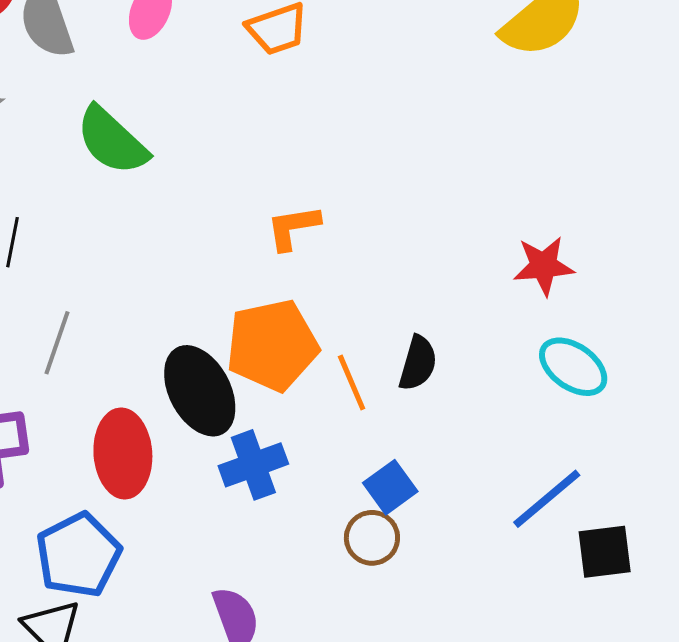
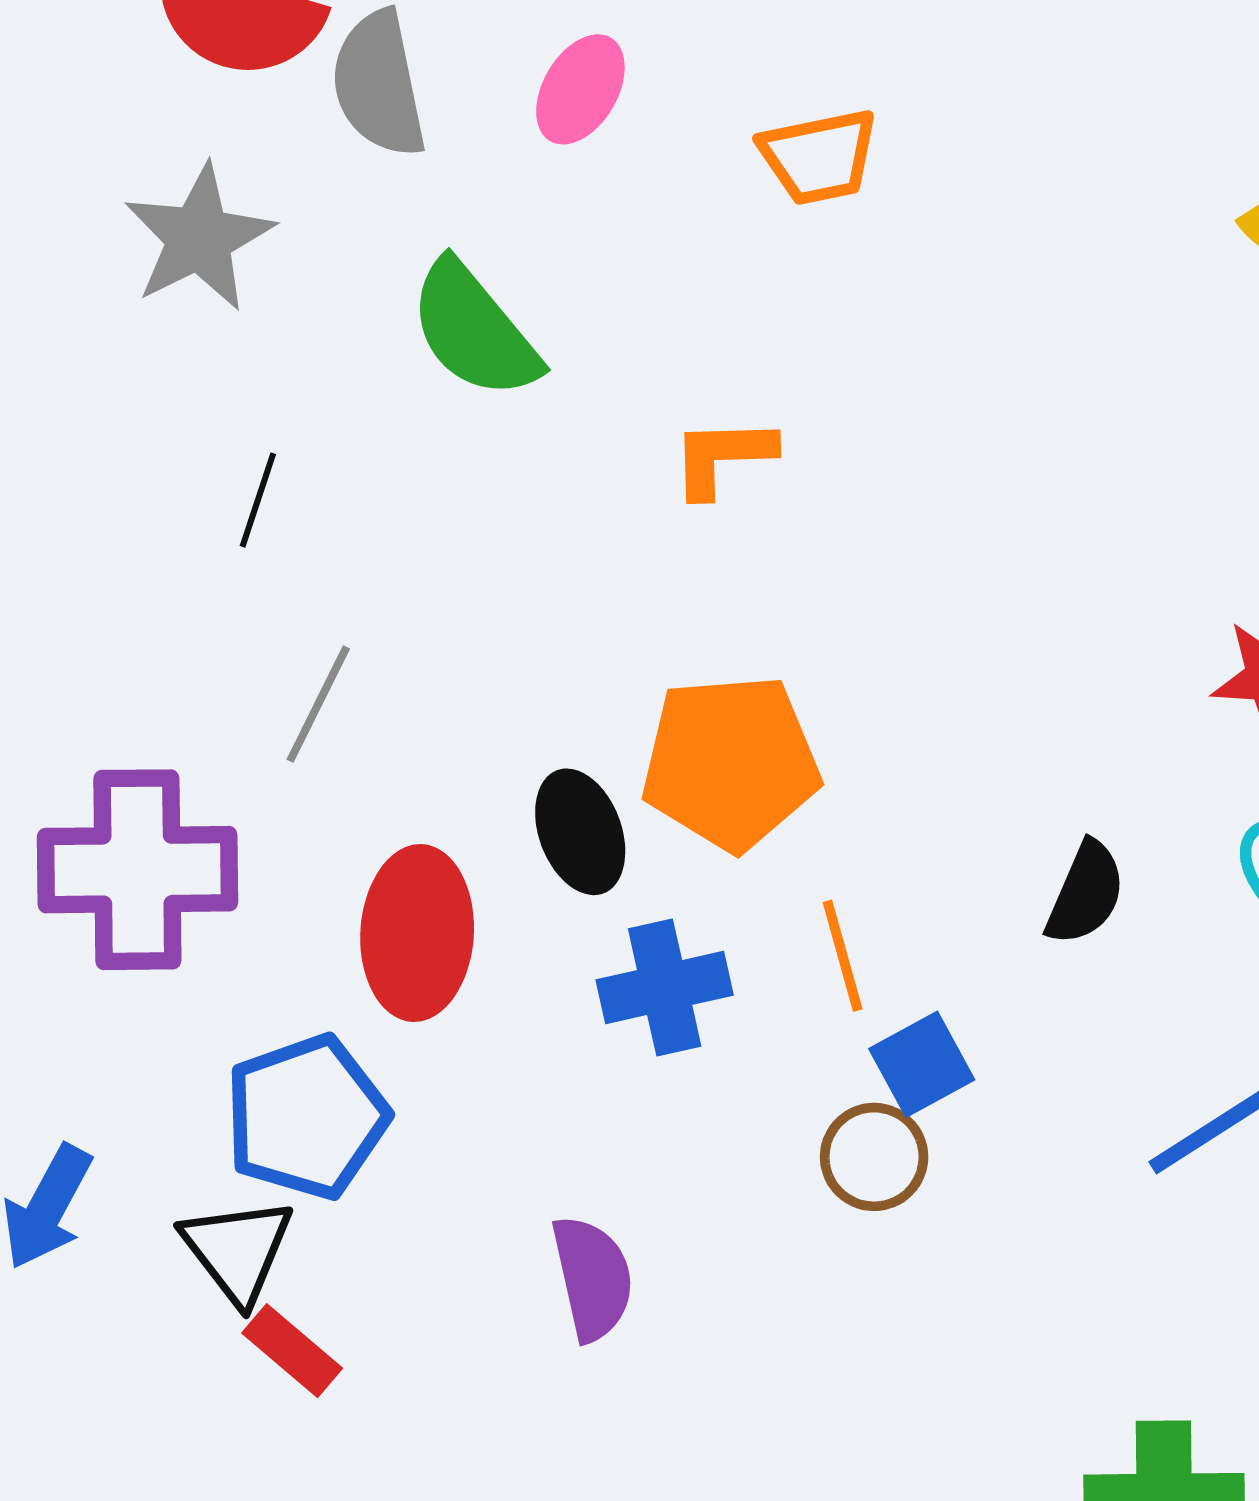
orange L-shape: (293, 227) -> (723, 457), moved
black semicircle: (418, 363) -> (1086, 893), moved
orange line: (352, 382) -> (843, 956), moved
black ellipse: (200, 391) -> (580, 832), size x0.7

